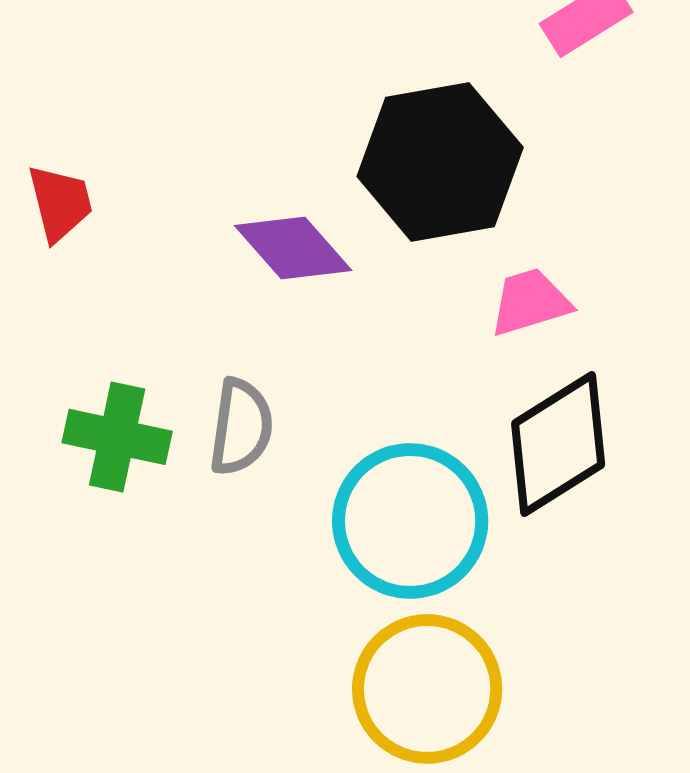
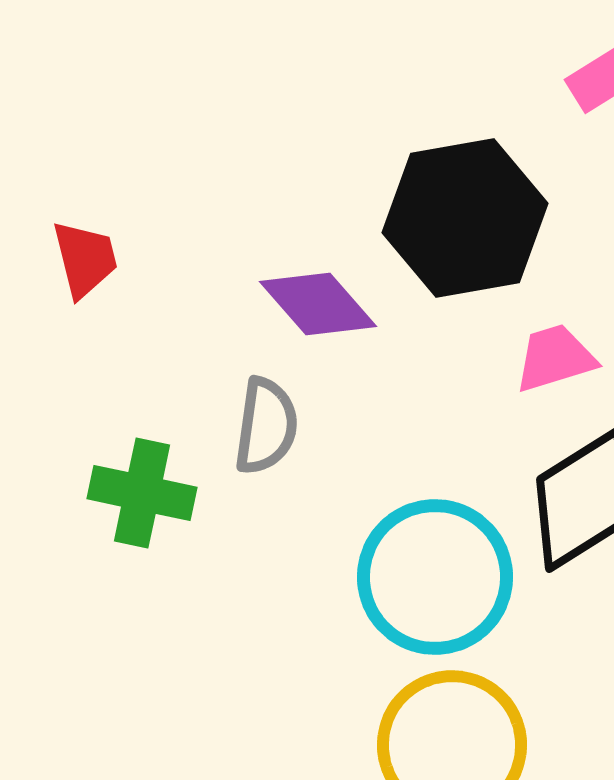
gray semicircle: (241, 427) -> (266, 426), moved

